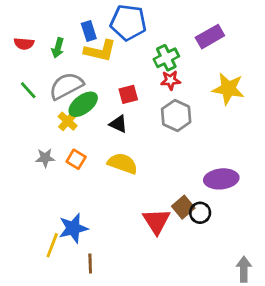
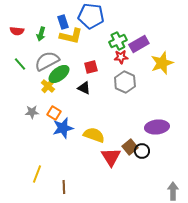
purple rectangle: (210, 37) -> (139, 44), moved
yellow star: (228, 89) -> (162, 63), turned -30
yellow semicircle: (123, 163) -> (94, 135), moved
blue star: (73, 228) -> (63, 128), moved

